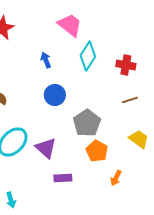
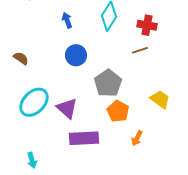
brown line: (130, 100) -> (140, 50), moved
purple rectangle: (63, 178) -> (84, 138), size x1.6

